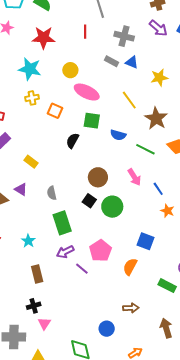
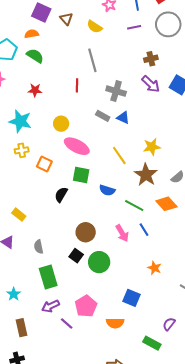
red star: (43, 38) -> (35, 90), size x0.6
yellow star: (159, 78) -> (152, 147), moved
blue line: (158, 189) -> (144, 230), moved
orange semicircle: (130, 267) -> (115, 323), turned -120

